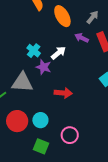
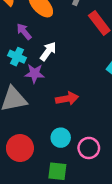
purple arrow: (82, 38) -> (24, 31), moved, turned 40
cyan circle: (40, 120) -> (61, 138), moved

